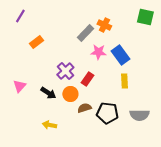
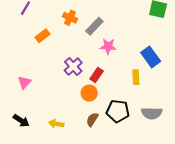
orange cross: (104, 25) -> (70, 18), moved
blue rectangle: (120, 55) -> (151, 57), moved
black arrow: (48, 93) -> (21, 121), moved
orange circle: (70, 94) -> (89, 93), moved
brown semicircle: (84, 108) -> (92, 120), moved, turned -40

